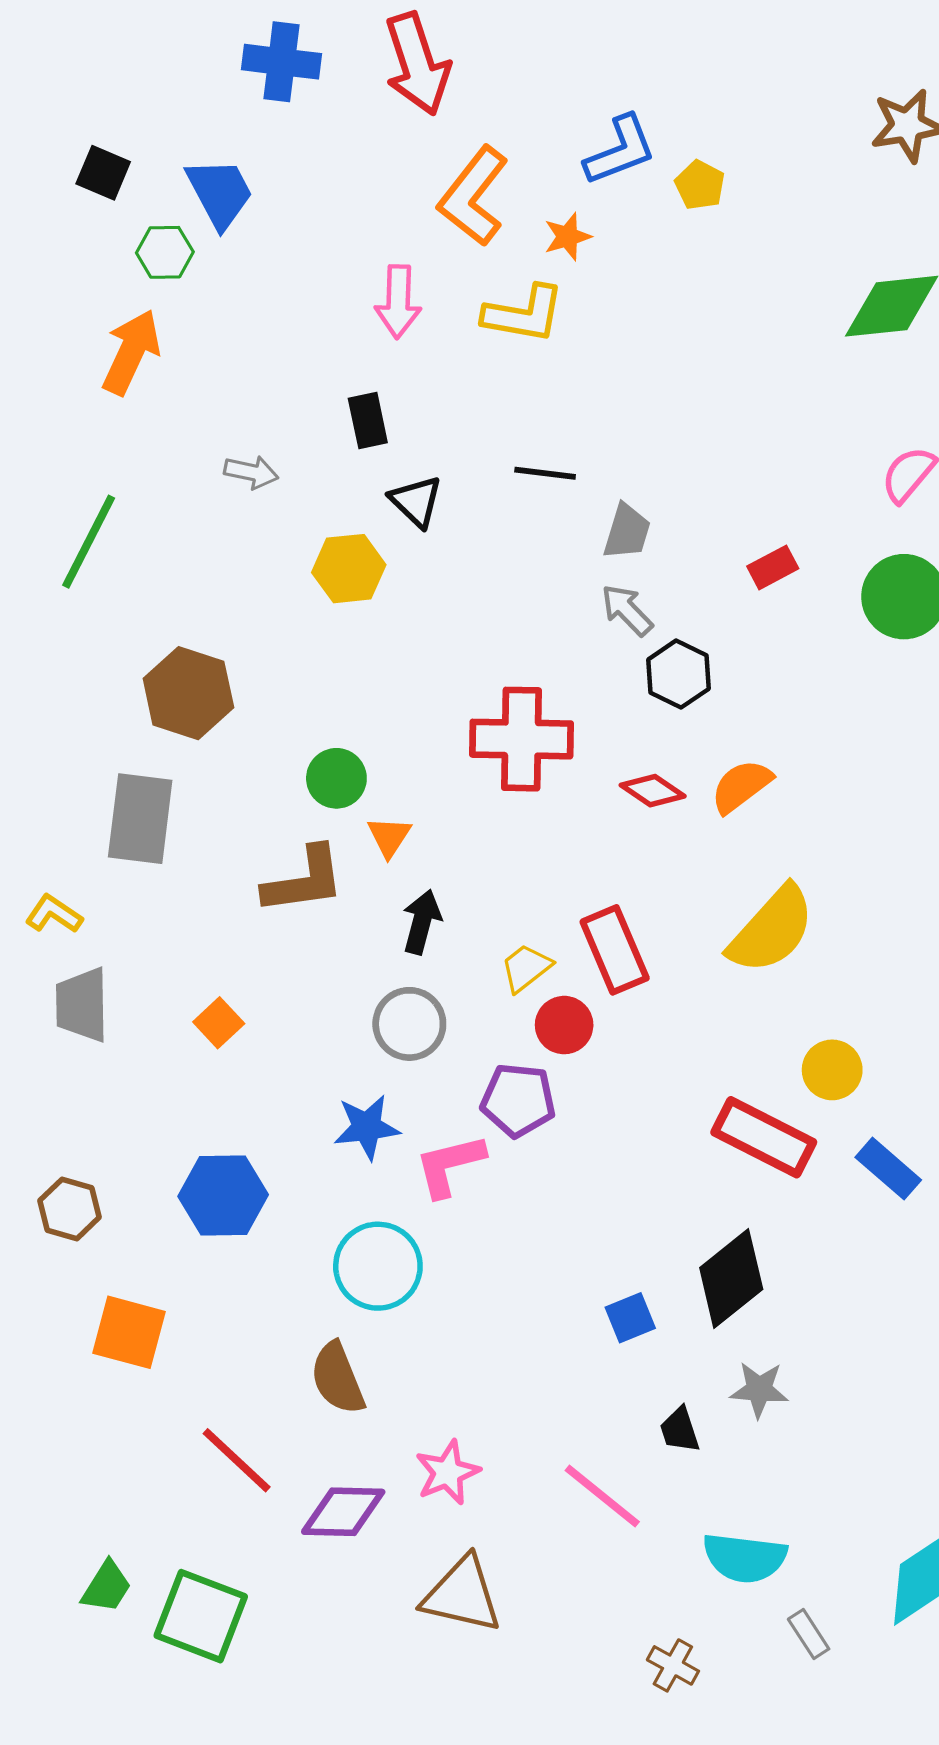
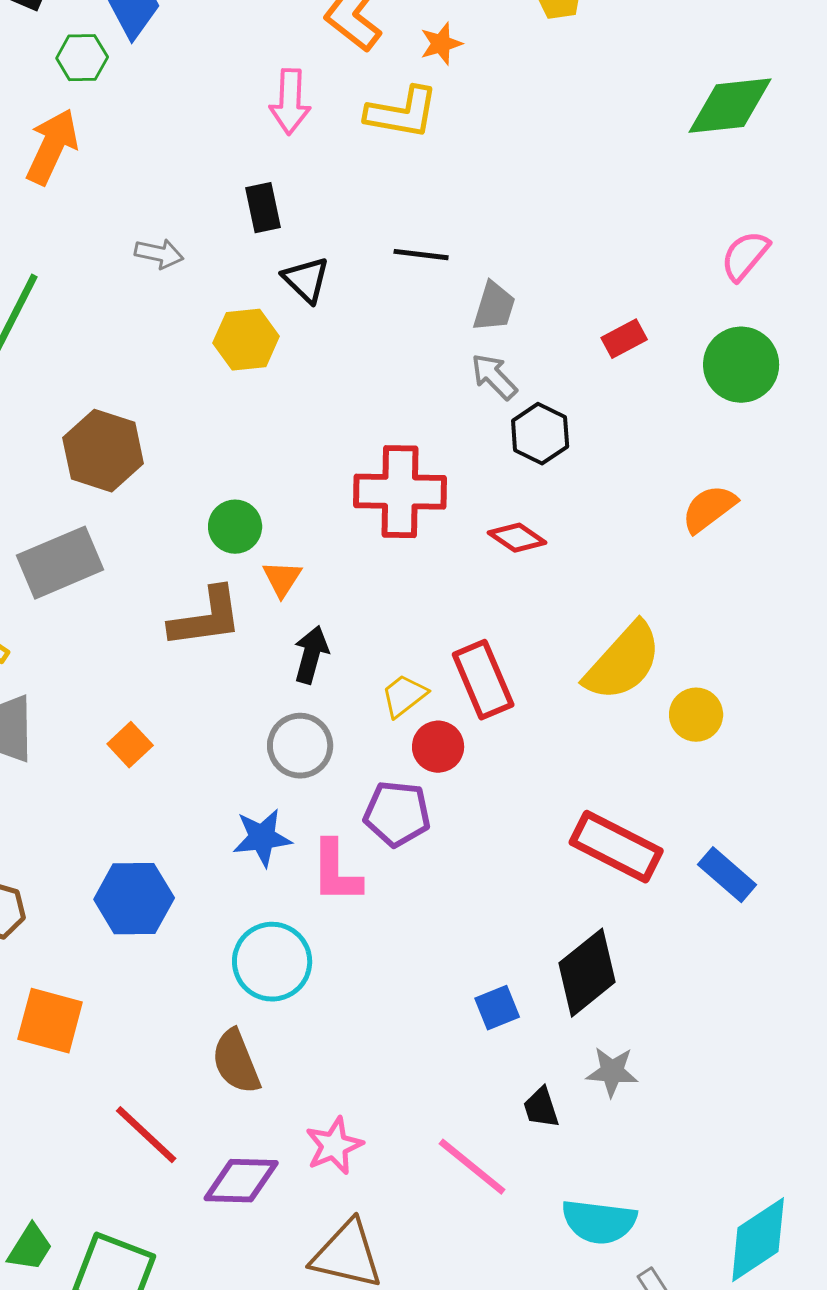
orange semicircle: (741, 786) -> (709, 509), moved
gray rectangle: (140, 819) -> (60, 563), turned 60
yellow circle: (832, 1070) -> (696, 715), moved
pink L-shape: (450, 1165) -> (336, 872), turned -76

